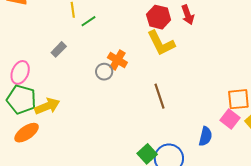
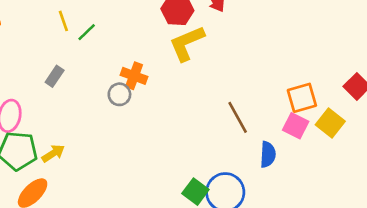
yellow L-shape: (161, 43) -> (187, 43), turned 104
brown line: (160, 96) -> (238, 117), moved
yellow arrow: (47, 106) -> (53, 153), size x0.7

